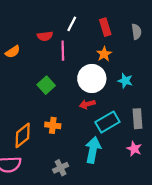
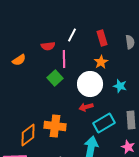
green square: (46, 85) -> (55, 78), moved
orange cross: (53, 125) -> (55, 126), size x1.5

